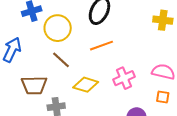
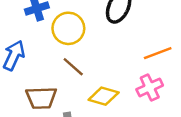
orange line: (101, 46) -> (158, 53), moved

